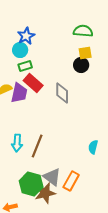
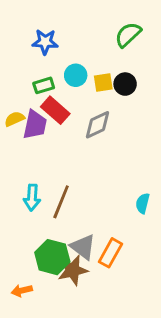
green semicircle: (83, 31) -> (128, 35), turned -48
blue star: (26, 36) -> (45, 42), turned 30
cyan circle: (20, 50) -> (76, 75), moved
yellow square: (85, 53) -> (103, 83), moved
gray diamond: (62, 93) -> (97, 125), turned 65

